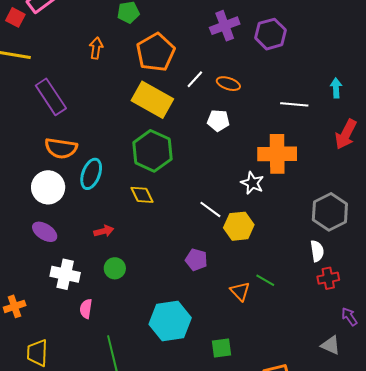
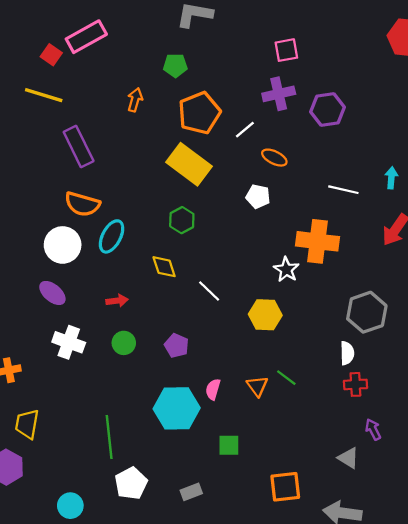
white line: (195, 79) -> (245, 130), moved
green hexagon: (152, 151) -> (182, 220), size x0.6
white line: (210, 209) -> (209, 291), moved
purple pentagon: (196, 260) -> (177, 346), moved
pink semicircle: (86, 309) -> (213, 389), moved

